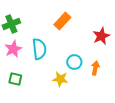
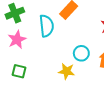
cyan semicircle: (39, 49) -> (46, 26), moved

